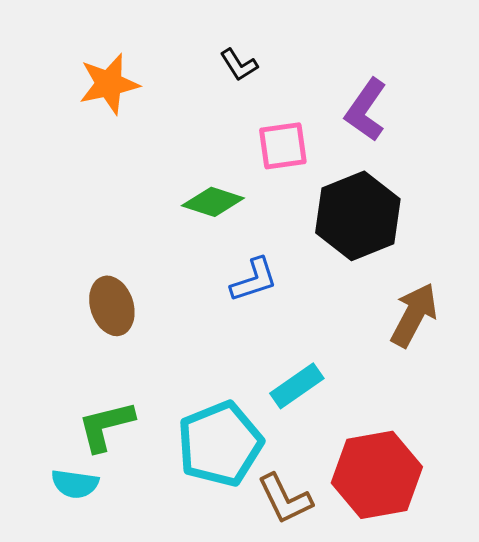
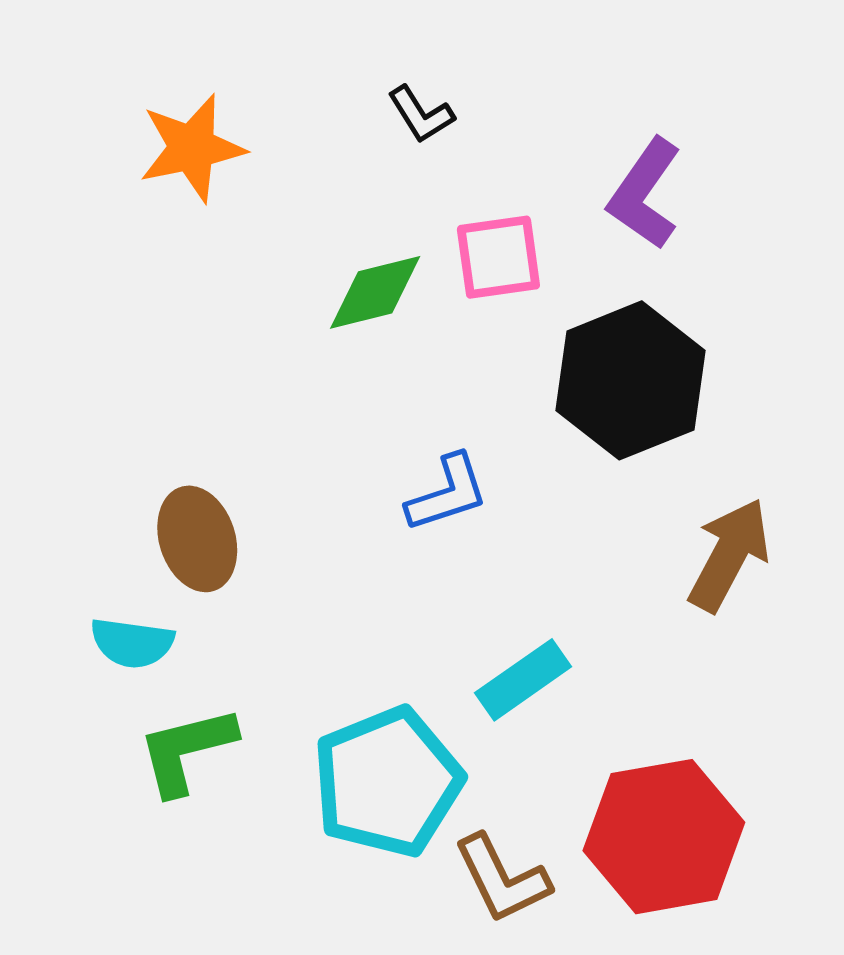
green diamond: (213, 202) -> (375, 292), moved, turned -32
cyan semicircle: (75, 484) -> (132, 643), moved

